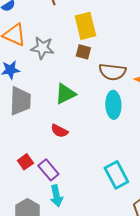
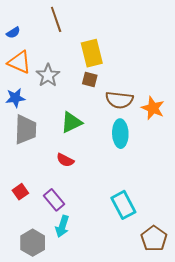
gray star: (42, 48) -> (48, 75), turned 30
red square: (25, 162) -> (20, 192), moved
cyan arrow: (56, 196) -> (62, 226), turned 30

